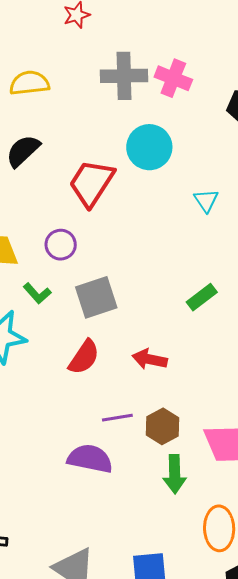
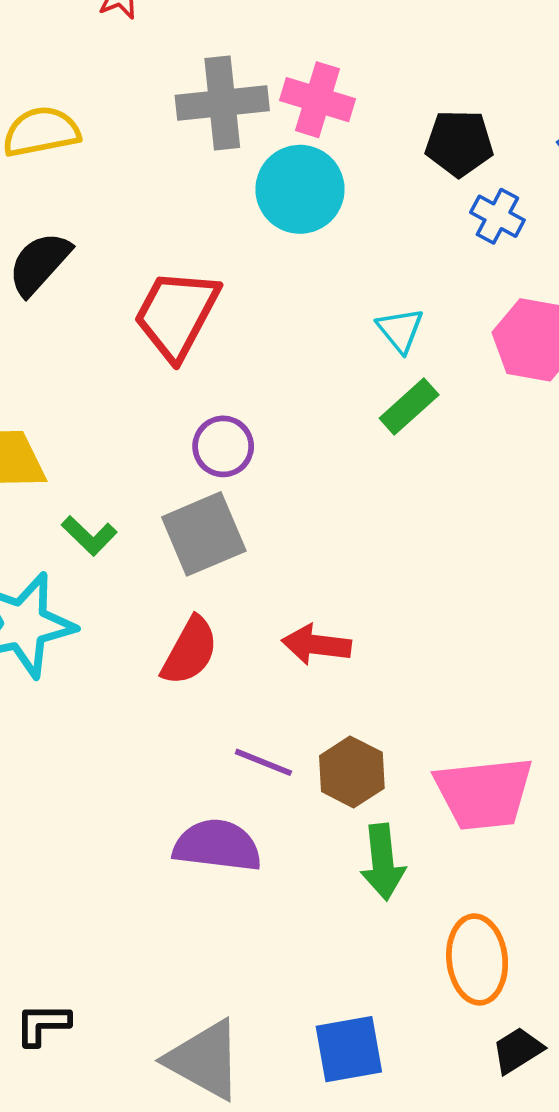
cyan circle: (149, 147) -> (300, 189), moved
purple circle: (61, 245) -> (223, 446), moved
green rectangle: (202, 297) -> (409, 406), moved
purple line: (117, 418) -> (263, 762), turned 36

